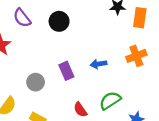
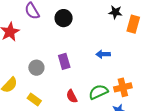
orange cross: (136, 56) -> (123, 87), moved
blue arrow: (99, 64) -> (103, 54), moved

